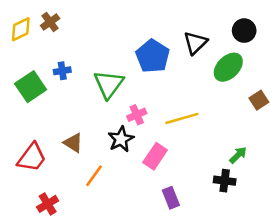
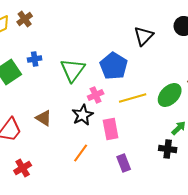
blue pentagon: (153, 56) -> (114, 66), moved
green ellipse: (228, 67) -> (170, 95), moved
pink rectangle: (155, 156) -> (111, 129), turned -45
orange line: (94, 176) -> (81, 153), moved

